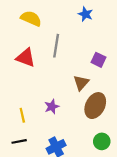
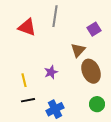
purple square: (98, 60) -> (94, 29), turned 32
brown ellipse: (95, 106) -> (91, 71), turned -50
black line: (19, 141) -> (28, 100), moved

